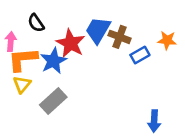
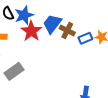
blue rectangle: (140, 55) -> (85, 38), moved
blue star: (53, 61) -> (24, 15), moved

